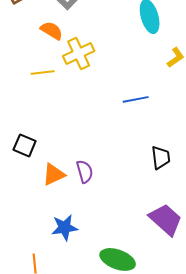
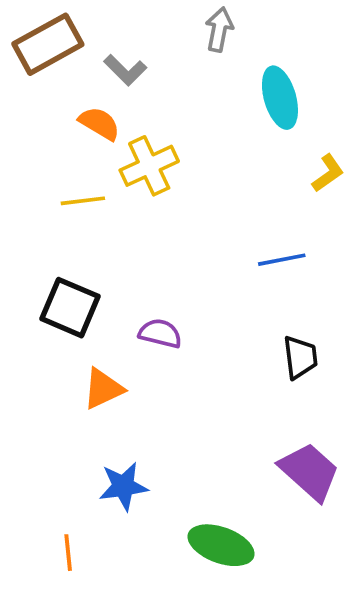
blue line: (136, 99) -> (282, 260), moved
black square: (25, 145) -> (70, 308), moved, size x1.4
purple semicircle: (85, 171) -> (160, 333), moved, turned -60

